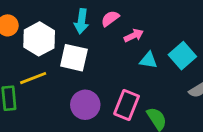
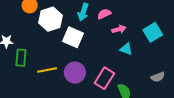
cyan square: (182, 56) -> (153, 32), moved
yellow line: (33, 78) -> (47, 70), moved

